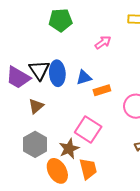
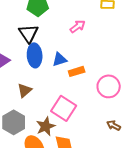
black triangle: (39, 70) -> (29, 33), moved
brown triangle: (36, 106) -> (25, 90), moved

